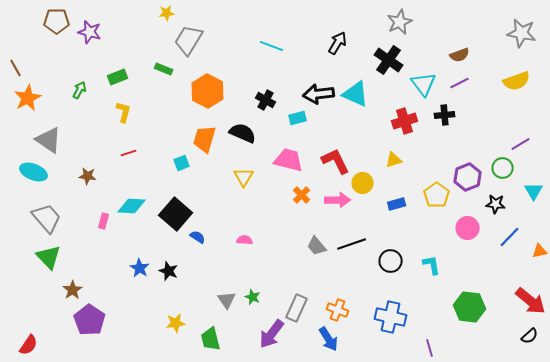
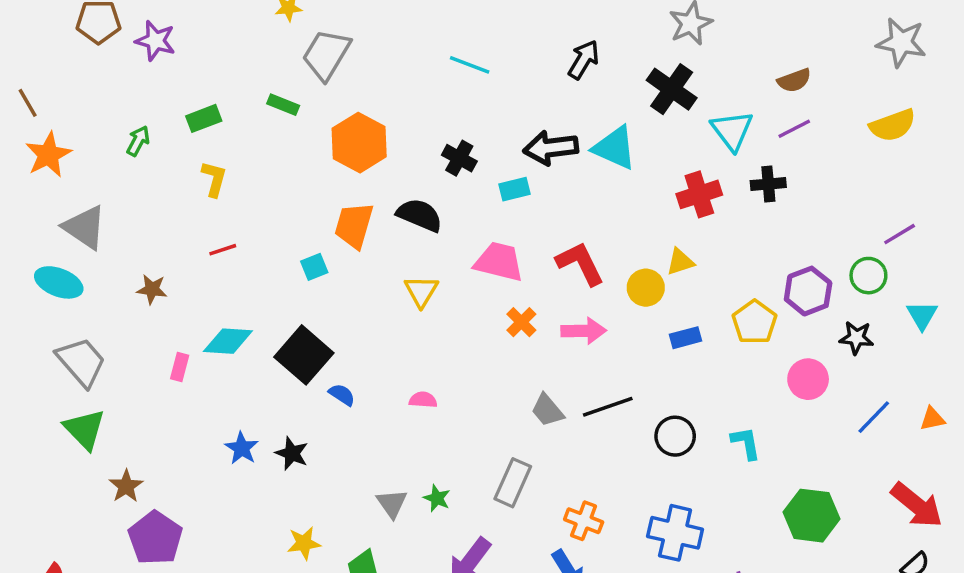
yellow circle: (363, 183) -> (646, 288), moved
blue line: (510, 237) -> (874, 417), moved
gray rectangle: (297, 308) -> (513, 483), moved

